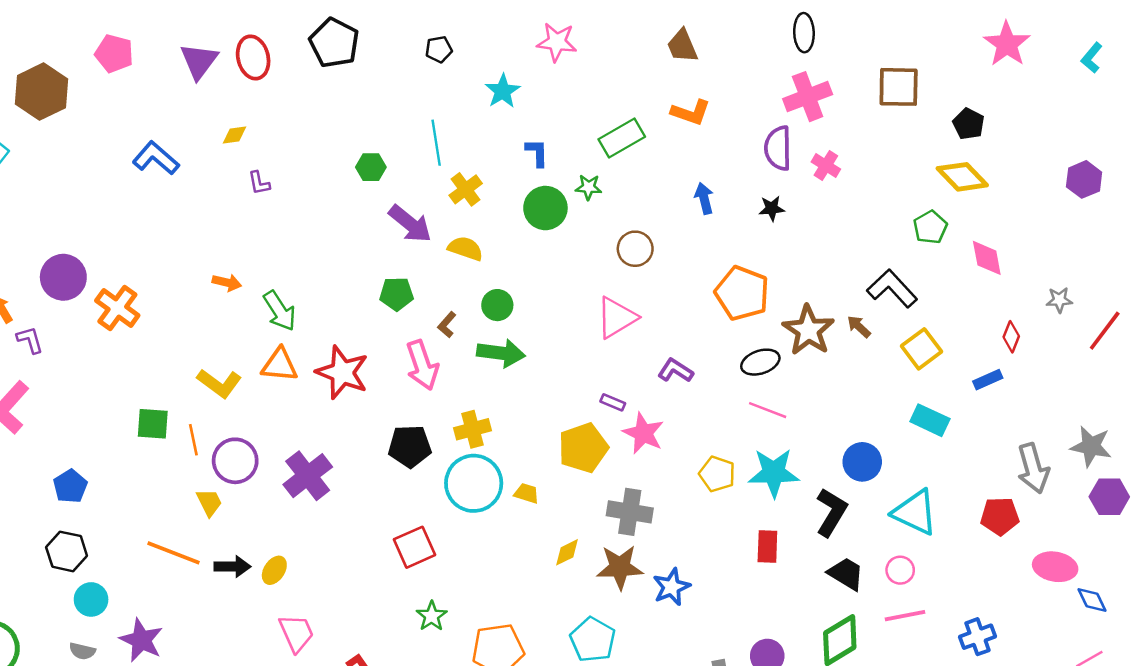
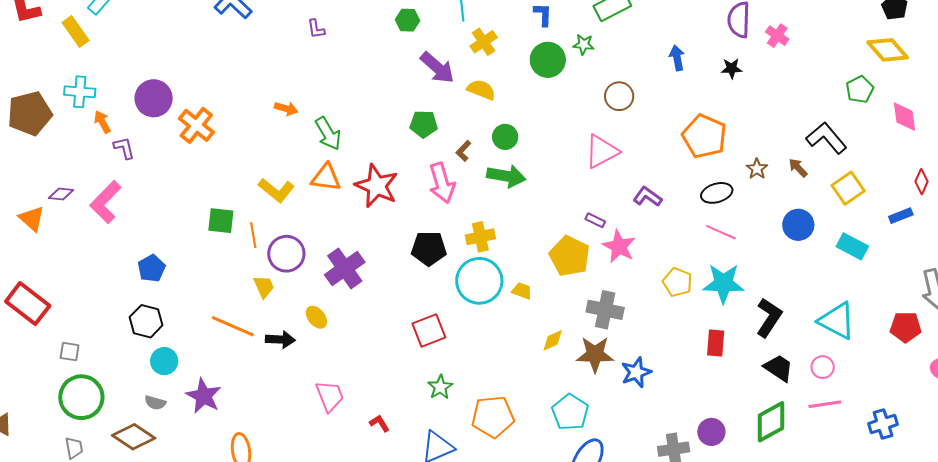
brown star: (808, 330) -> (757, 169), size x0.5
yellow pentagon: (583, 448) -> (570, 256), turned -30
blue circle: (862, 462) -> (798, 225), moved
yellow ellipse: (274, 570) -> (316, 317), moved, turned -75

